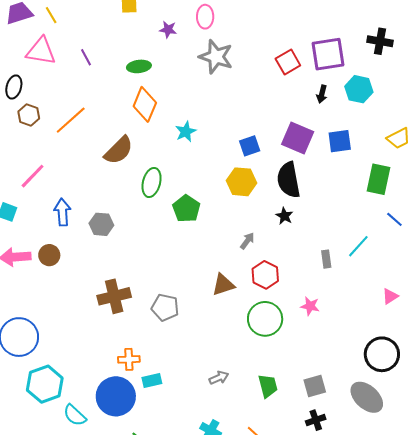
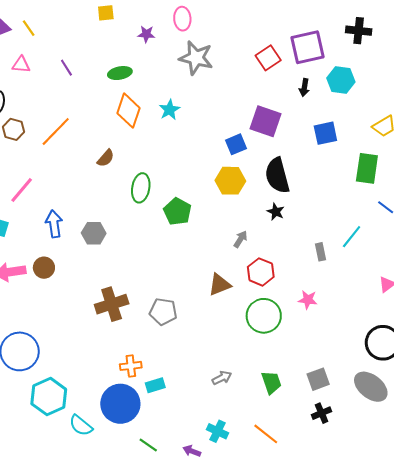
pink triangle: (41, 51) -> (21, 65), size x0.6
cyan star: (186, 132) -> (170, 110), moved
purple square: (298, 138) -> (266, 121), moved
brown semicircle: (119, 150) -> (106, 158), size x0.6

